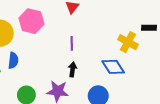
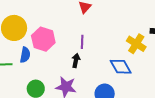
pink hexagon: (31, 21) -> (43, 39), moved
black arrow: (72, 69) -> (76, 60), moved

